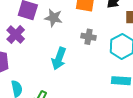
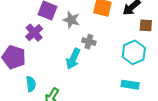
gray cross: (88, 37) -> (89, 42), moved

